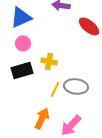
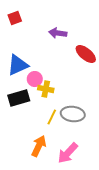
blue triangle: (21, 17) -> (18, 65), moved
pink circle: (23, 43) -> (35, 79), moved

